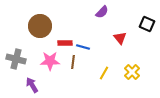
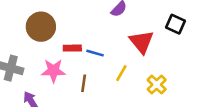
red triangle: (120, 38) -> (142, 42), size x1.5
brown line: (73, 62) -> (84, 83), moved
yellow line: (104, 73) -> (121, 73), moved

